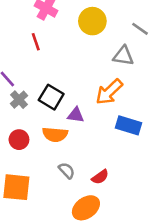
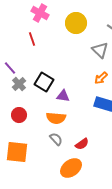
gray triangle: (123, 56) -> (100, 50), turned 36
orange arrow: (109, 92) -> (101, 78), moved, size x0.6
orange semicircle: (55, 134) -> (56, 118), moved

